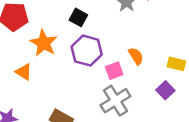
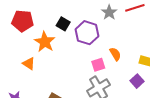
black square: (78, 17) -> (63, 24), moved
purple hexagon: (87, 51) -> (87, 33), moved

